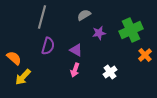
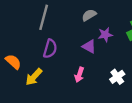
purple triangle: (76, 50) -> (89, 47), moved
yellow arrow: (23, 77) -> (34, 77), moved

